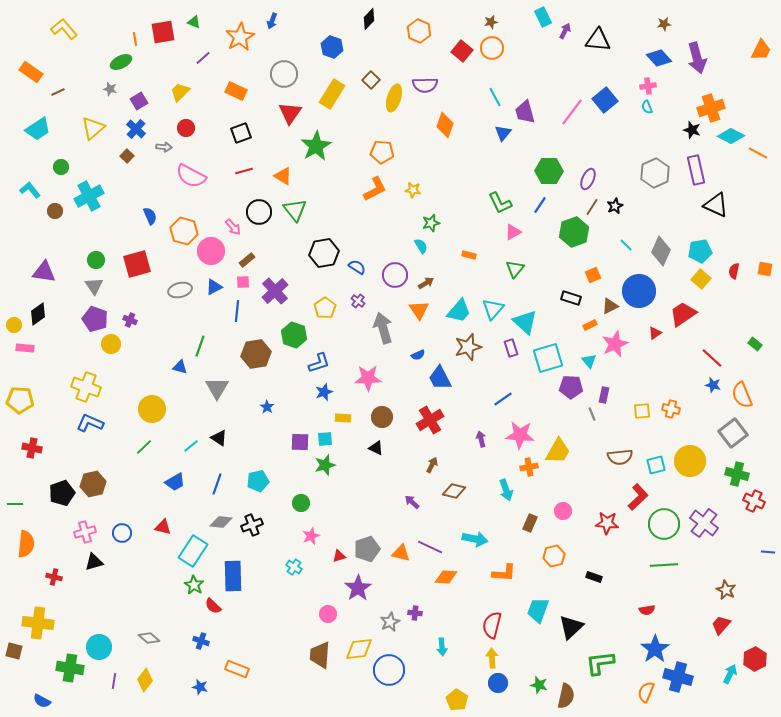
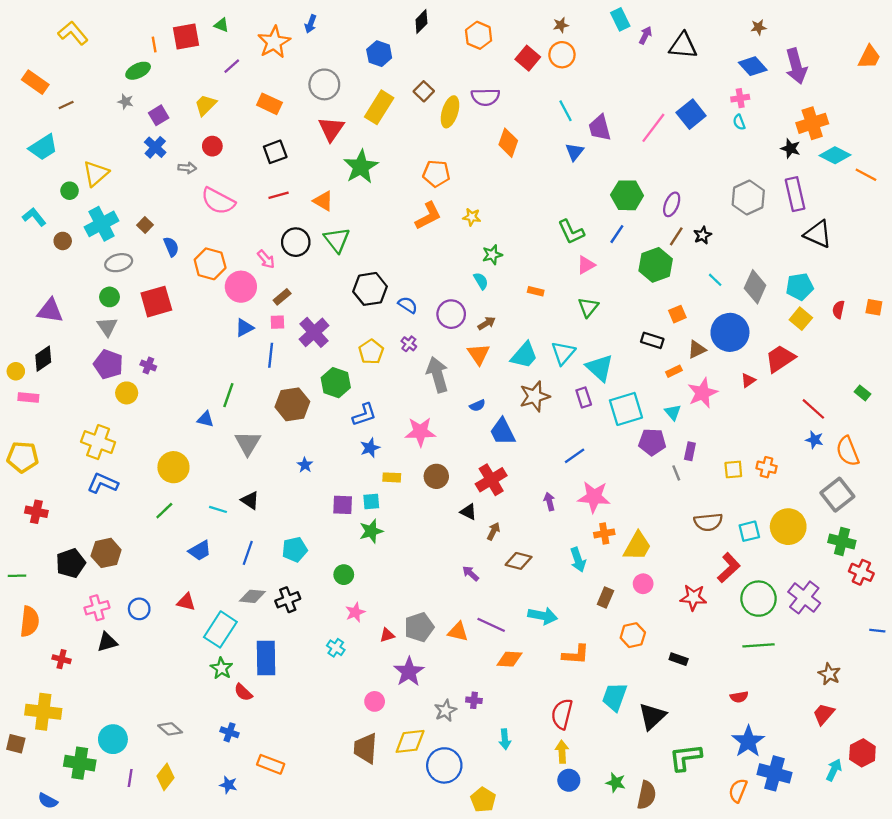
yellow triangle: (93, 128) -> (96, 174), moved
brown square: (127, 156) -> (145, 225), moved
gray ellipse: (180, 290) -> (119, 263), moved
cyan line: (191, 446) -> (218, 509), turned 56
black triangle: (376, 448) -> (468, 512), moved
yellow trapezoid: (558, 451) -> (637, 546), moved
yellow pentagon: (457, 700) -> (483, 800), moved

